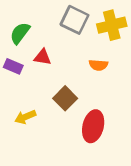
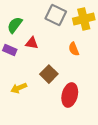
orange semicircle: (98, 65) -> (74, 49), turned 64

